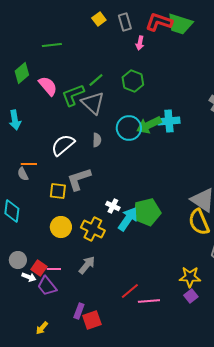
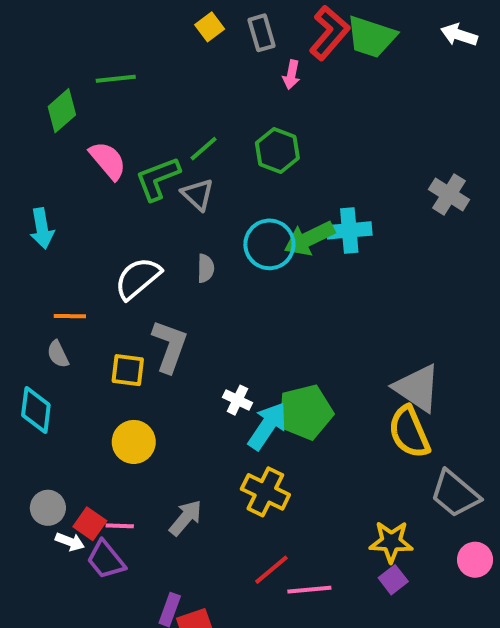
red L-shape: (159, 22) -> (329, 33), turned 112
green diamond: (22, 73) -> (62, 111), moved
gray triangle: (93, 103) -> (198, 194), size x0.7
gray semicircle: (23, 174) -> (58, 354), moved
gray L-shape: (79, 179) -> (170, 346), turned 128
yellow cross: (93, 229) -> (265, 492), moved

